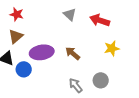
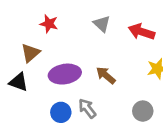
red star: (17, 14) -> (49, 24), moved
blue circle: (24, 69) -> (61, 112), moved
gray arrow: (76, 85) -> (87, 108), moved

